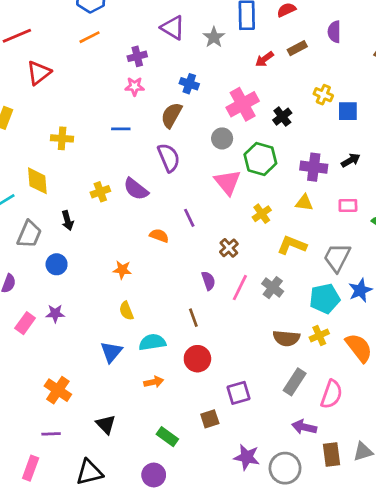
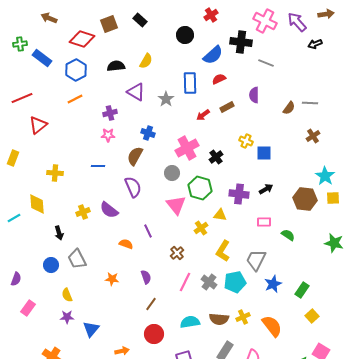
yellow triangle: (304, 203) -> (220, 215), moved
gray trapezoid: (29, 234) -> (77, 259), moved, turned 130
yellow L-shape: (292, 245) -> (223, 251), turned -80
orange star: (122, 270) -> (112, 279), moved
purple semicircle: (208, 281) -> (146, 277), moved
cyan pentagon: (325, 298) -> (235, 282), moved
yellow semicircle: (126, 311) -> (67, 295), moved
purple star: (55, 314) -> (67, 317), moved
brown line: (193, 318) -> (151, 304), turned 56
cyan semicircle: (152, 342) -> (190, 322), moved

